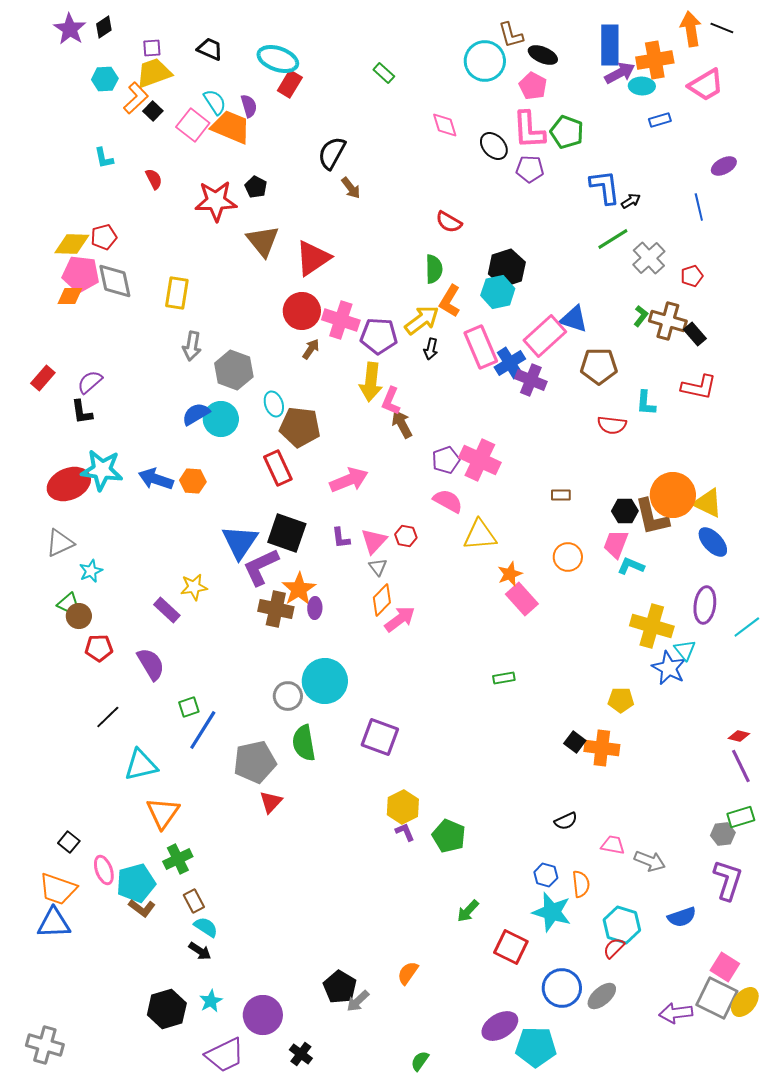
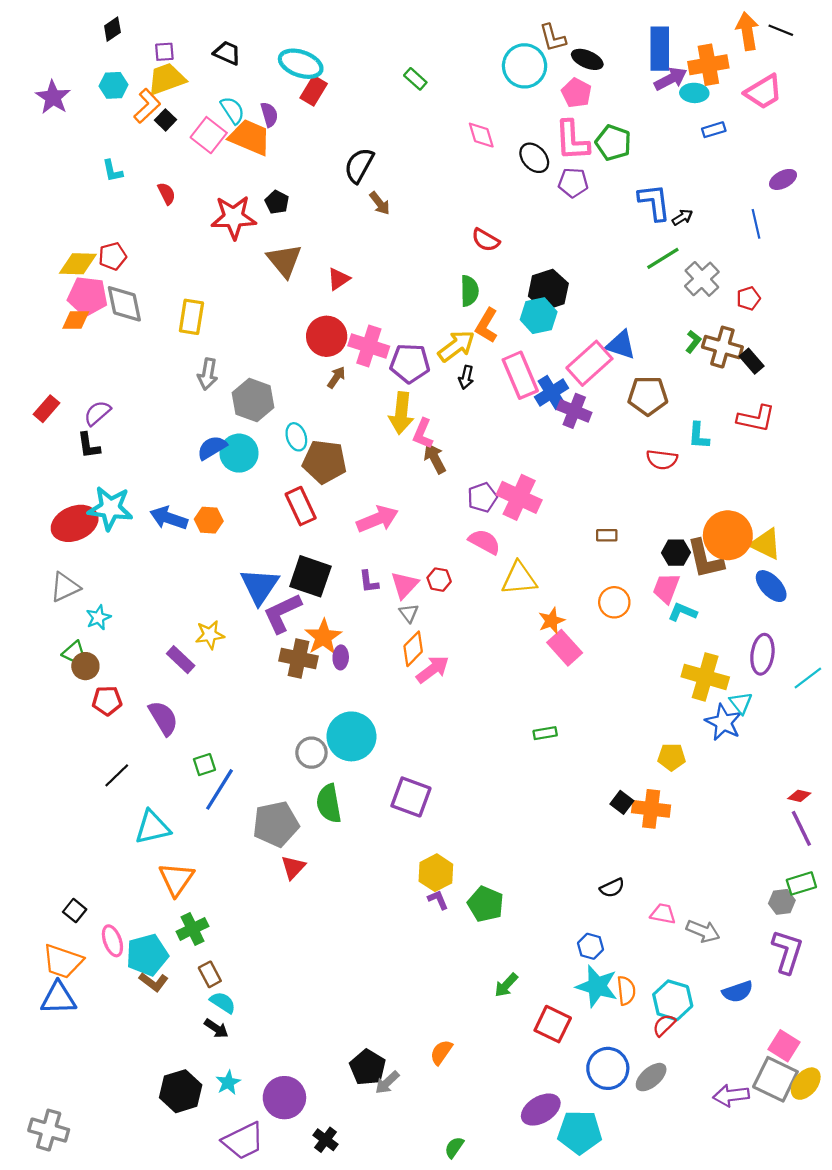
purple star: (70, 29) -> (53, 97), moved
red triangle: (313, 258) -> (339, 279), size x0.6
orange semicircle: (581, 884) -> (626, 991), moved

